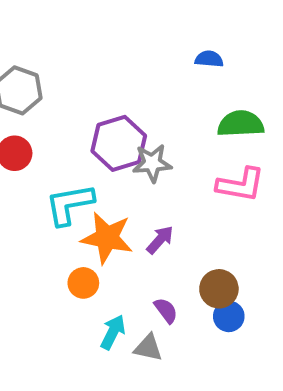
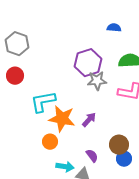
purple hexagon: (119, 143) -> (88, 63), moved
gray star: (152, 163) -> (97, 81), moved
cyan arrow: (113, 332) -> (65, 167), turned 72

